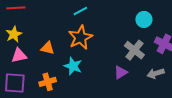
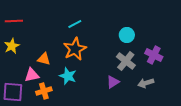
cyan circle: (144, 19) -> (127, 35), moved
pink triangle: (19, 55) -> (32, 75), moved

